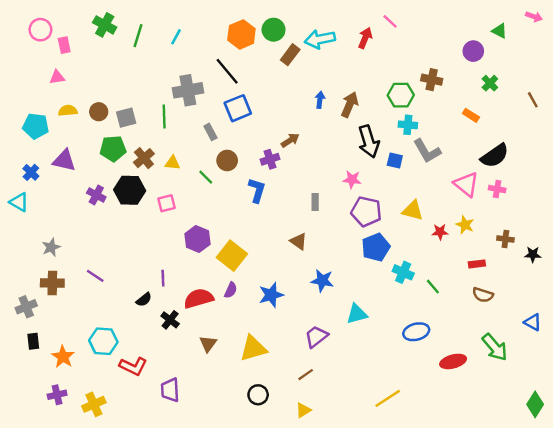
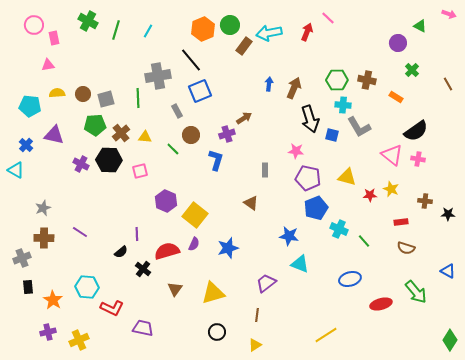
brown cross: (432, 80) -> (367, 80), moved
blue star: (322, 281) -> (289, 236), moved
cyan triangle: (357, 314) -> (300, 264), turned 36
brown line: (306, 375) -> (257, 315), turned -48
purple trapezoid: (170, 390) -> (143, 328), turned 105

